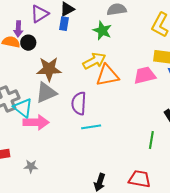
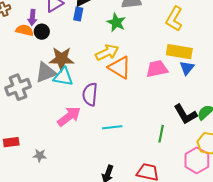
orange triangle: (107, 75) -> (120, 67), turned 40
gray triangle: (46, 93) -> (46, 72), moved
cyan triangle: (23, 108) -> (63, 77), moved, turned -30
pink arrow: (36, 122) -> (69, 116), moved, turned -40
cyan line: (91, 127) -> (112, 127), moved

